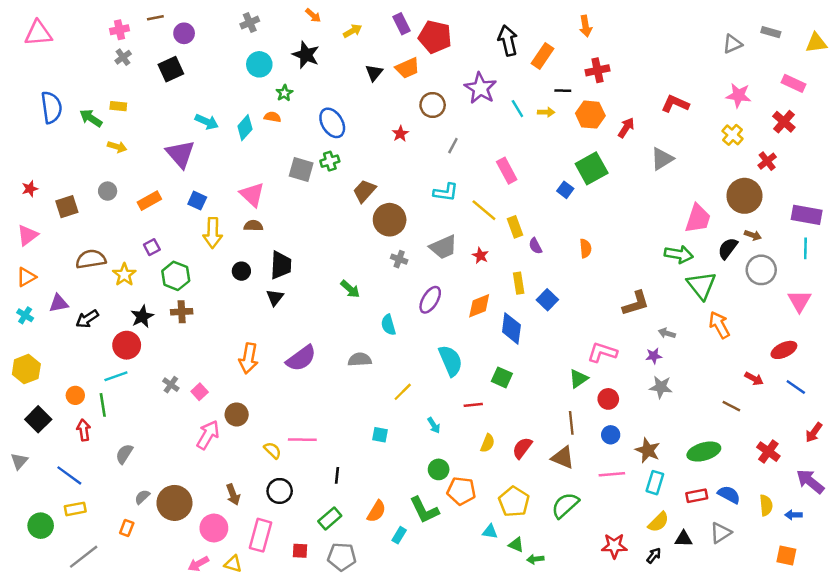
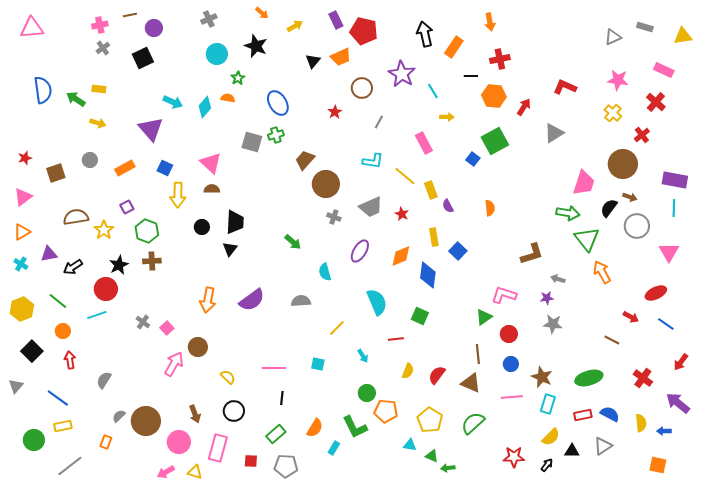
yellow arrow: (546, 112) -> (447, 117), moved
green line: (103, 405) -> (58, 301), moved, turned -42
pink line: (302, 440) -> (274, 368), moved

